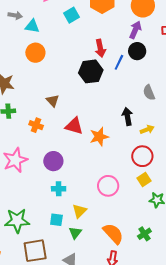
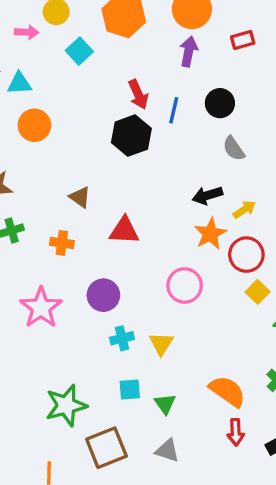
black circle: (137, 51) -> (220, 103), moved
black arrow: (127, 116) -> (207, 195), turned -84
orange star: (99, 137) -> (210, 234), moved
pink circle: (108, 186) -> (185, 285), moved
yellow triangle: (79, 211) -> (161, 344), moved

